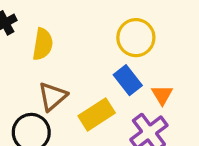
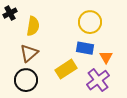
blue rectangle: (128, 80) -> (85, 48), turned -42
brown triangle: (52, 96) -> (29, 53), moved

